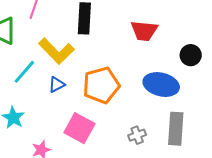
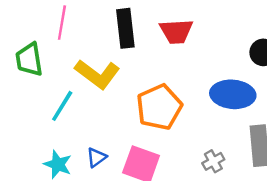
red trapezoid: (144, 31) -> (176, 31), moved
blue triangle: (57, 85) -> (96, 157), moved

